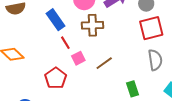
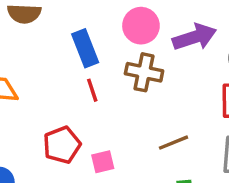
pink square: (78, 58) -> (103, 162), moved
brown line: (104, 63) -> (174, 143), moved

